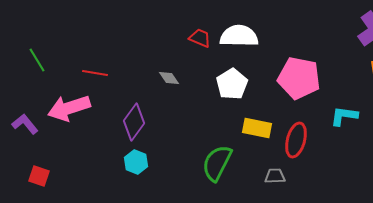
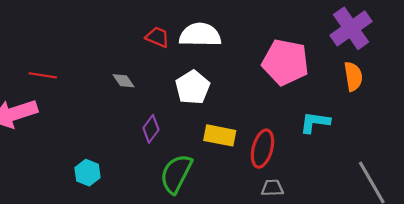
pink pentagon: (299, 78) -> (285, 62), moved
purple diamond: (134, 122) -> (151, 129), moved, size x0.7
gray trapezoid: (275, 176) -> (272, 188), moved

